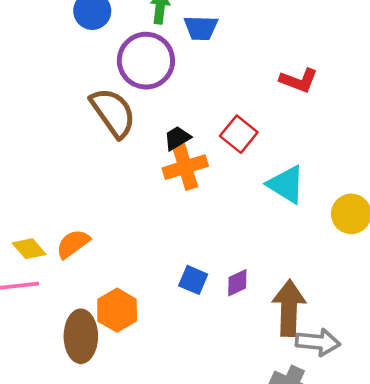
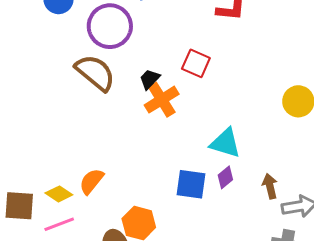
cyan triangle: (286, 184) -> (225, 143), moved
blue square: (193, 280) -> (191, 184), size x1.4
brown arrow: (289, 308) -> (270, 186), size x0.6

